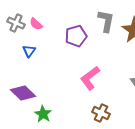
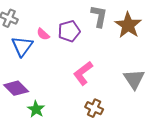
pink semicircle: (36, 24) -> (43, 34), moved
blue triangle: (29, 51) -> (22, 46), size x1.6

